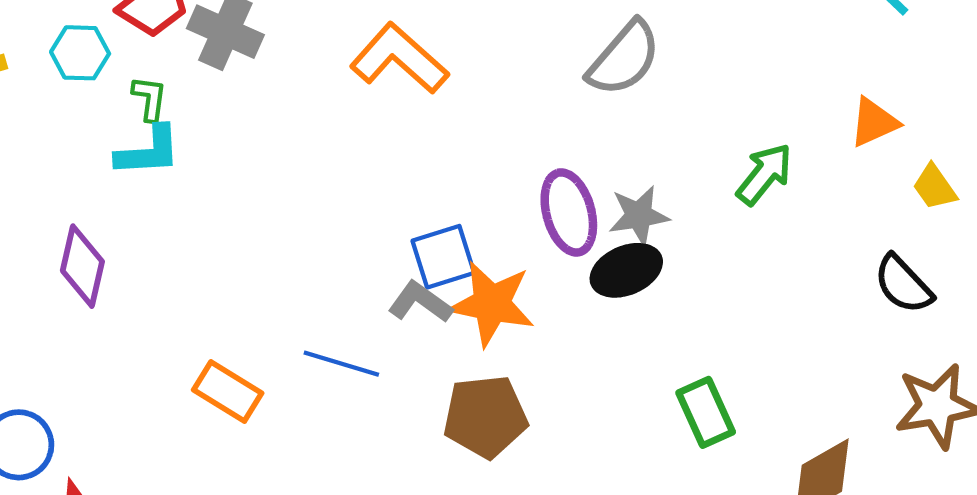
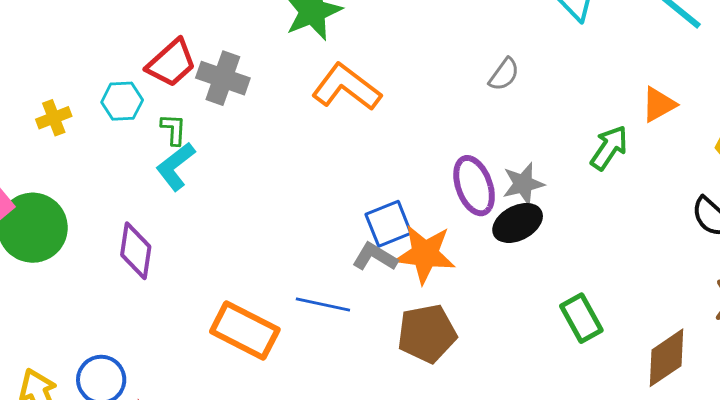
gray semicircle: (624, 58) -> (504, 74), size x0.6
orange triangle: (874, 122) -> (659, 104), moved
cyan L-shape: (148, 151) -> (176, 166), turned 150
orange rectangle: (228, 392) -> (245, 330), size x1.4

